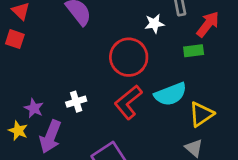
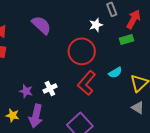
cyan semicircle: (171, 94) -> (115, 73), size x0.6
purple star: (34, 108) -> (26, 91), moved

